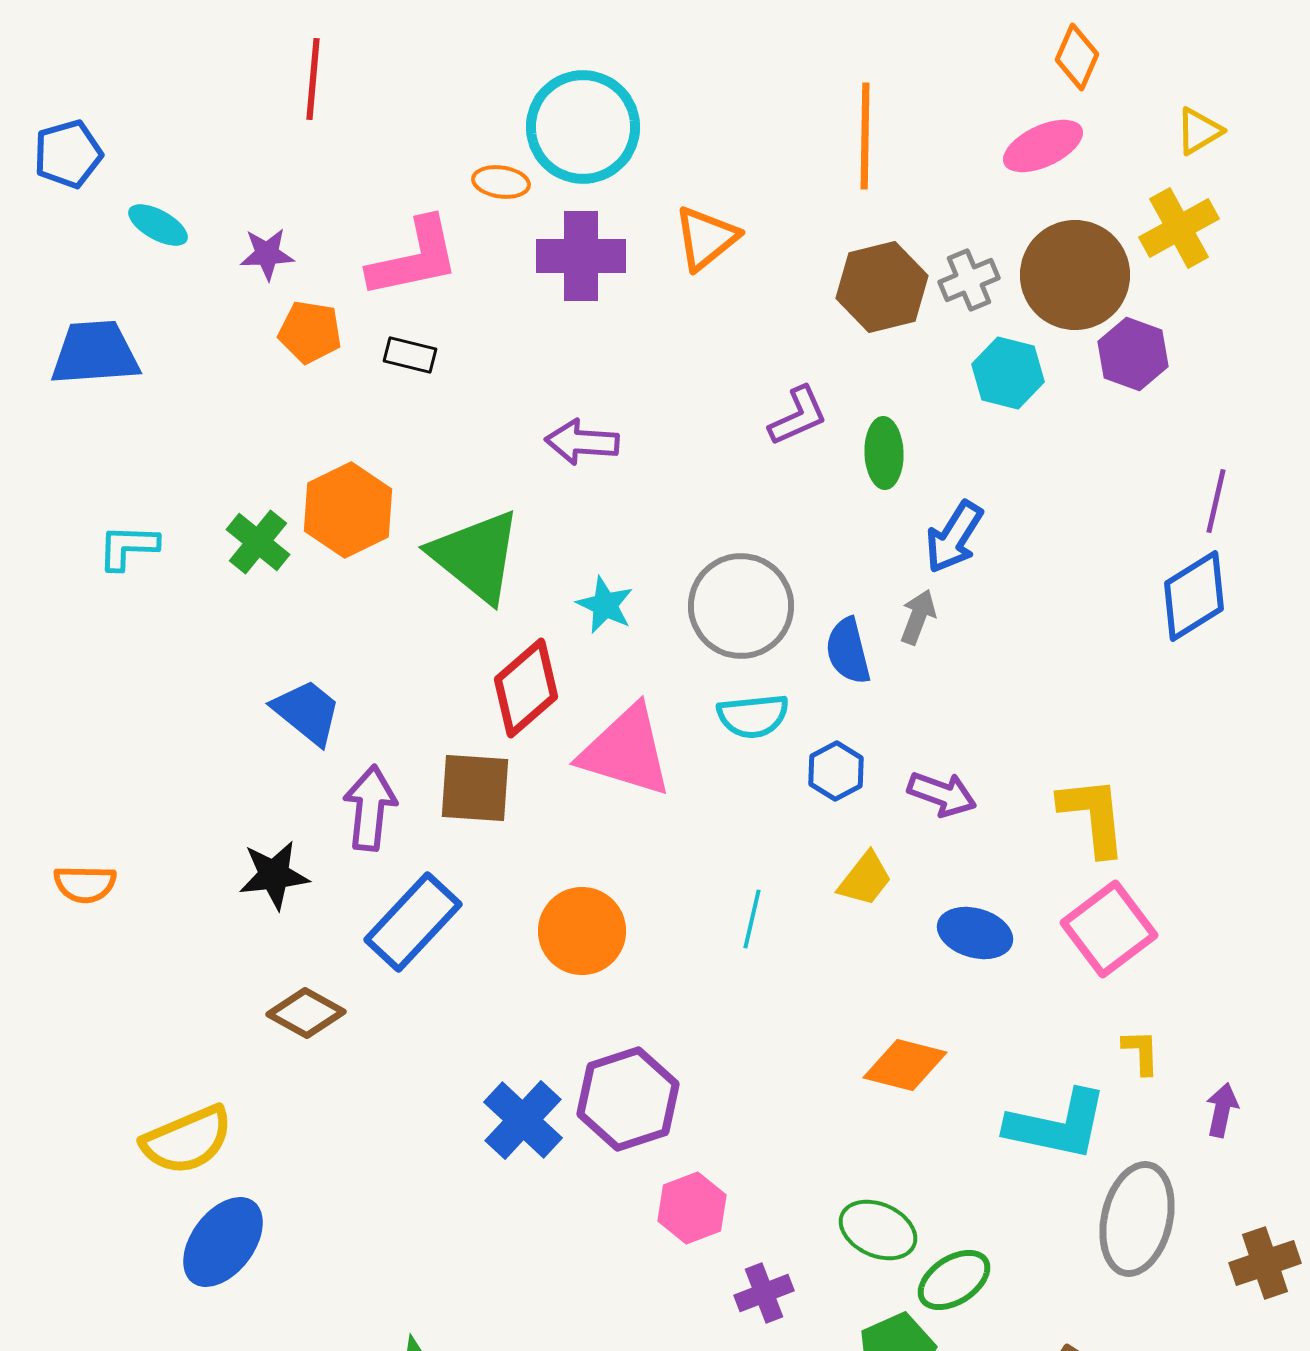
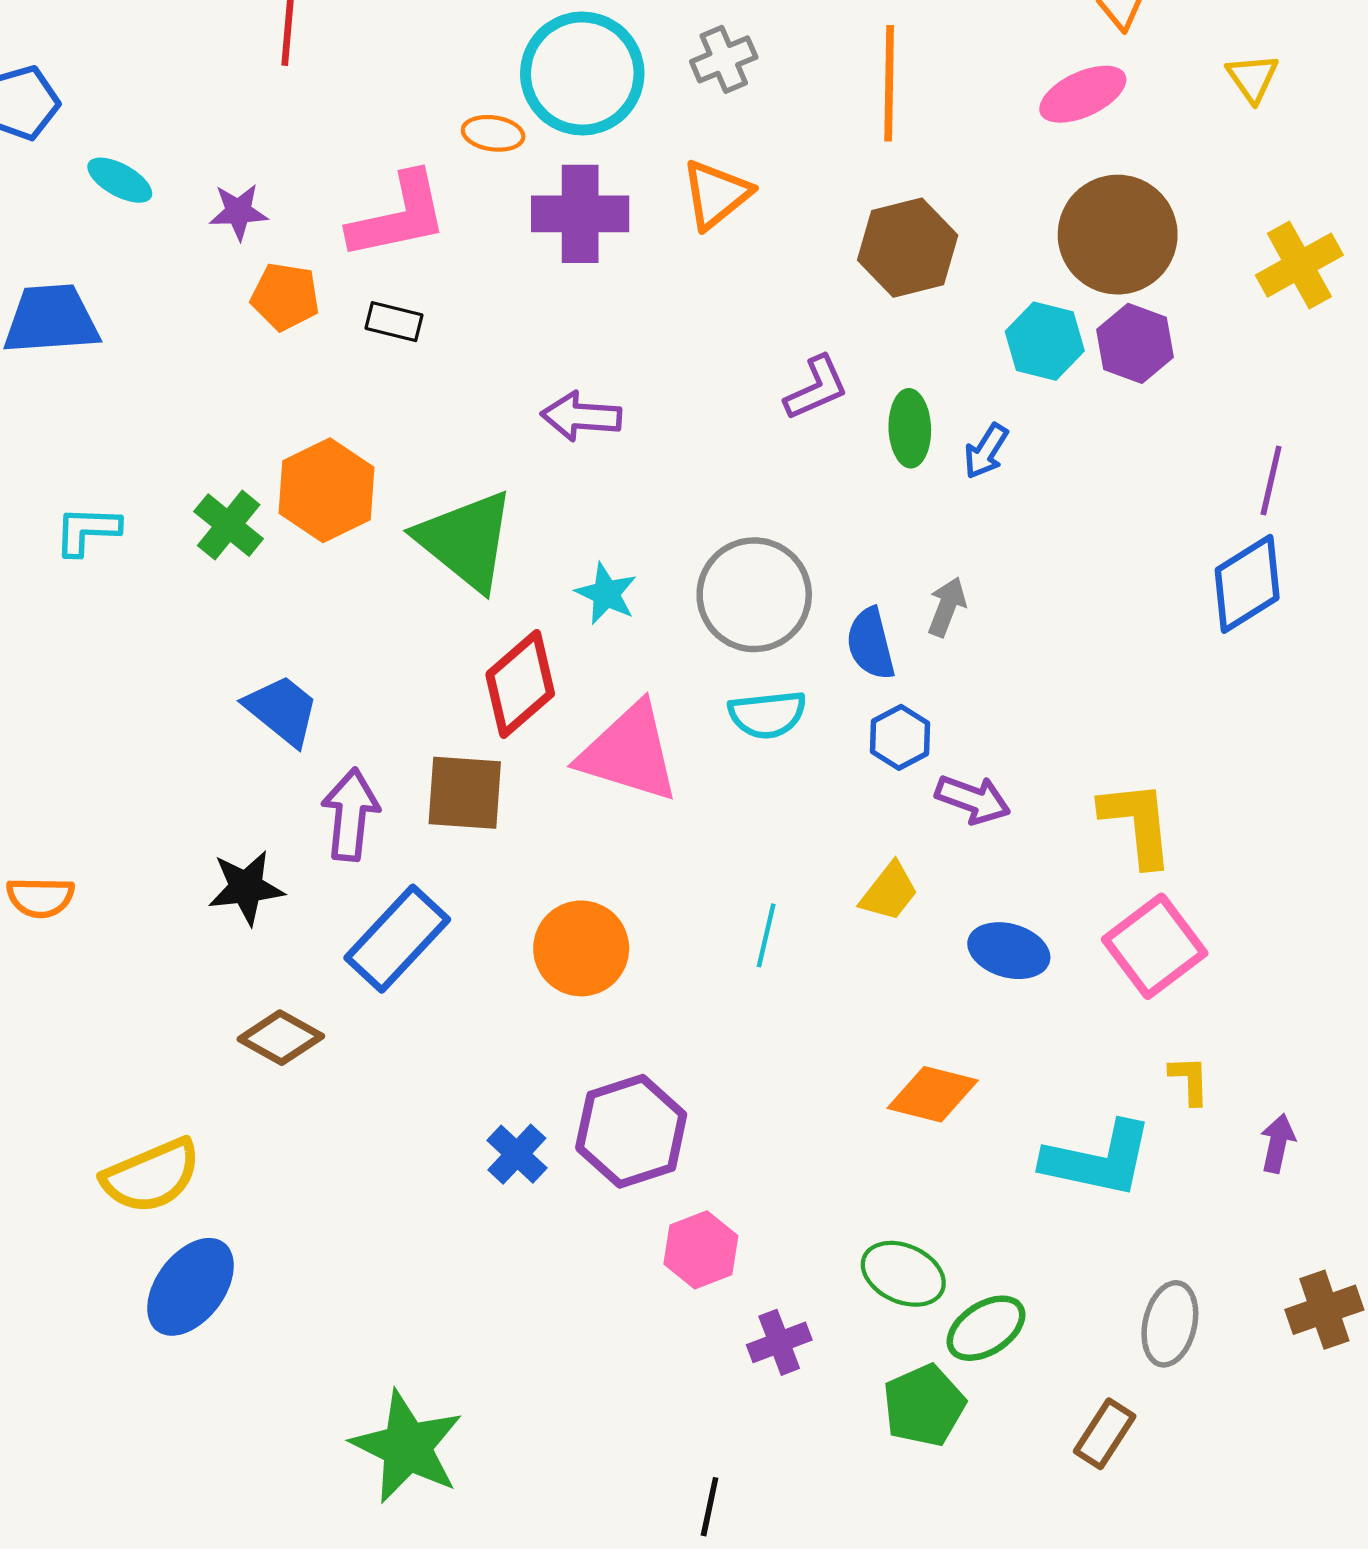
yellow triangle: (1199, 131) -> (1253, 78), turned -34
yellow cross: (1179, 228) -> (1299, 265), moved
gray cross: (969, 280) -> (724, 59), moved
purple hexagon: (1133, 354) -> (1135, 343), moved
blue arrow: (954, 537) -> (986, 451), moved, size x0.7
blue hexagon: (836, 771) -> (900, 737), moved
blue cross: (523, 1120) -> (517, 1154), size x0.7
gray ellipse: (1137, 1219) -> (1170, 1324), moved, size x0.7

